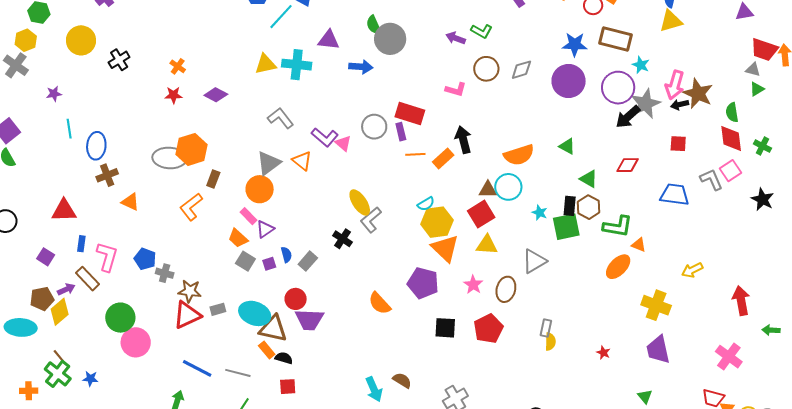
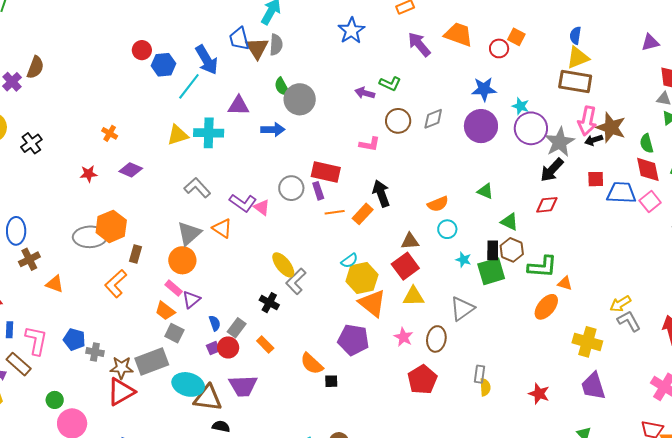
brown rectangle: (615, 39) -> (575, 81), moved
cyan star: (641, 65) -> (521, 106), moved
orange cross: (178, 66) -> (110, 133), moved
black arrow: (628, 117) -> (552, 170), moved
orange semicircle: (519, 155) -> (438, 204), size x0.7
gray L-shape: (711, 180) -> (629, 321), moved
cyan circle: (508, 187) -> (447, 229), moved, size x0.7
blue trapezoid: (675, 195) -> (621, 193), moved
purple square: (269, 264) -> (213, 348), moved
red circle: (296, 299) -> (228, 347), moved
gray rectangle: (218, 309) -> (152, 362), moved, size x2.0
green circle: (120, 318) -> (55, 400), size x0.6
black square: (445, 328) -> (331, 381), moved, size x0.6
orange rectangle: (267, 350) -> (265, 344), moved
red star: (603, 353) -> (539, 394), size x1.5

